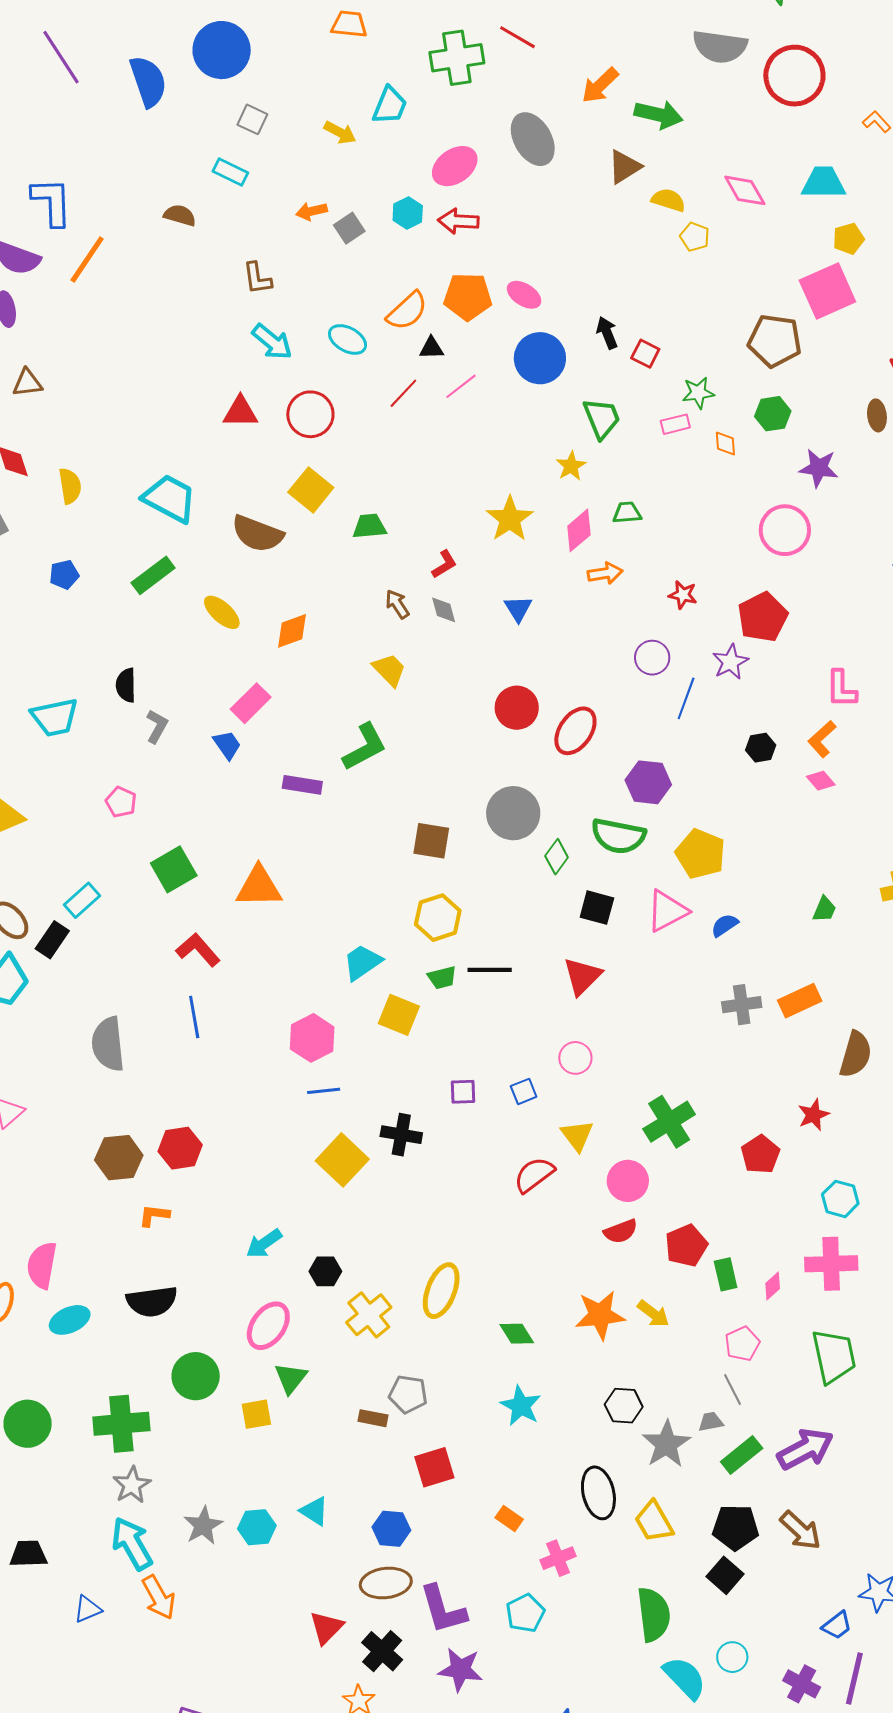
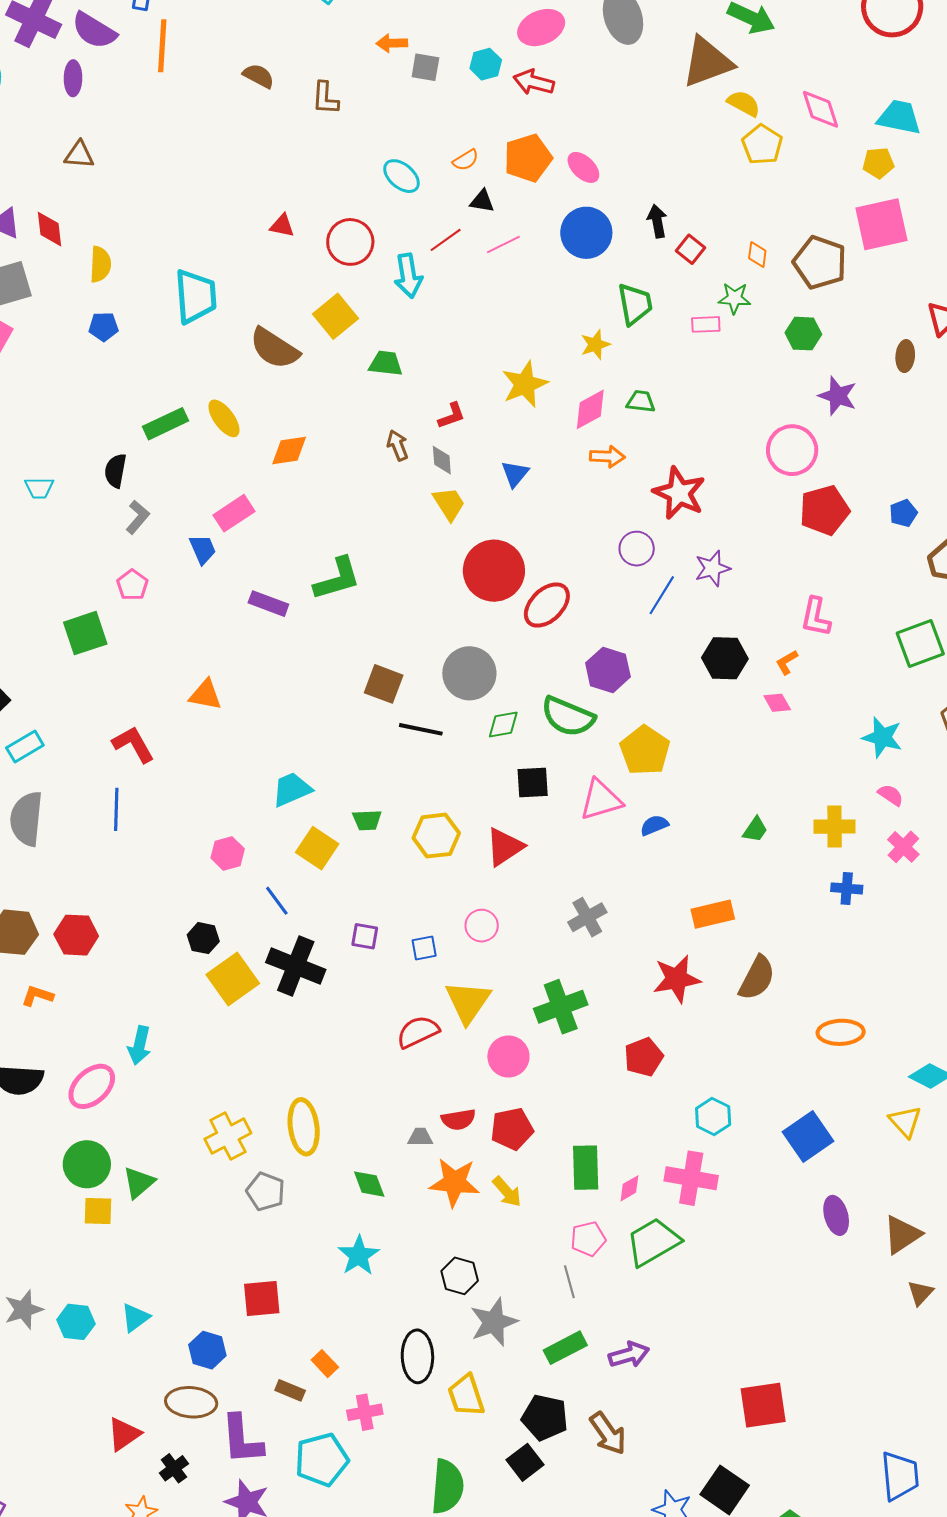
brown triangle: (624, 167) -> (707, 62), size x1.5
brown semicircle: (180, 215) -> (259, 76), moved
gray square: (349, 228) -> (425, 67), turned 32
yellow pentagon: (695, 237) -> (762, 145), size x1.4
yellow pentagon: (848, 239) -> (878, 163), moved
orange line: (87, 259) -> (162, 46), turned -42
orange pentagon: (468, 297) -> (528, 158), turned -30
orange semicircle: (407, 311) -> (466, 160), size x0.6
cyan arrow: (272, 342) -> (408, 276), moved, turned 30
red triangle: (240, 412) -> (282, 226), size x0.7
orange diamond: (725, 444) -> (757, 255), moved
cyan trapezoid: (170, 498) -> (196, 296), turned 46
blue pentagon: (64, 575) -> (103, 327), moved
green rectangle: (153, 575) -> (166, 424), moved
red star: (683, 595) -> (679, 493), size x1.8
red pentagon: (763, 617) -> (824, 510), moved
yellow trapezoid: (389, 670) -> (449, 504), moved
red circle: (517, 708) -> (494, 571), size x1.4
cyan trapezoid: (55, 717) -> (39, 488), size x0.6
orange L-shape: (822, 739) -> (787, 662), size x0.7
black hexagon: (761, 748) -> (725, 658), size x1.5
pink pentagon: (121, 802) -> (132, 585), moved
green diamond: (557, 857) -> (503, 725), turned 32
green square: (174, 869) -> (85, 633), moved
orange triangle: (259, 887) -> (206, 695), size x0.7
cyan rectangle: (82, 900) -> (25, 747), moved
black square: (597, 908) -> (533, 782), turned -30
yellow hexagon: (438, 918) -> (436, 836), moved
black line: (490, 970) -> (421, 729), moved
gray cross: (742, 1005) -> (587, 917), moved, turned -33
pink hexagon: (312, 1038) -> (228, 853), size x0.7
blue line: (324, 1091) -> (277, 901), moved, turned 48
red star: (814, 1115) -> (677, 979), moved, size x1.5
black cross: (401, 1135) -> (296, 966), size x1.4
yellow triangle: (577, 1135) -> (468, 1002), size x1.4
red semicircle: (621, 1231) -> (458, 1119), moved
cyan arrow: (264, 1244) -> (139, 1045), turned -54
red pentagon: (686, 1245) -> (512, 1129), moved
black hexagon: (325, 1271) -> (203, 938), moved
green rectangle: (726, 1274) -> (586, 1168), size x1.4
yellow ellipse: (441, 1291) -> (304, 1127), turned -40
pink ellipse: (268, 1326) -> (92, 1086), moved
green trapezoid: (834, 1356) -> (653, 1242), moved, turned -120
green circle: (196, 1376) -> (87, 1164), moved
gray pentagon: (408, 1394) -> (265, 1192), moved
brown rectangle: (373, 1418) -> (290, 1390), moved
gray trapezoid: (711, 1422) -> (420, 1137), moved
purple arrow: (805, 1449) -> (629, 1355), size x0.7
cyan triangle: (314, 1511) -> (135, 1318), turned 40
cyan pentagon: (525, 1613) -> (322, 1460), size x1.4
black cross: (382, 1651) -> (174, 1468), size x0.7

